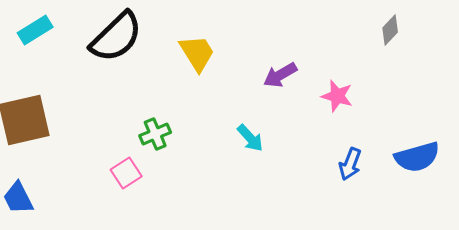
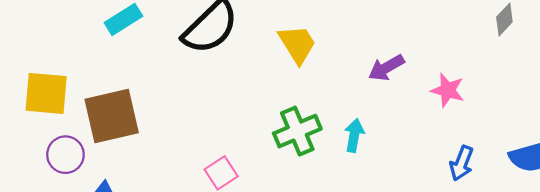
green cross: (155, 134) -> (297, 131), moved, size x1.4
cyan arrow: (250, 138) -> (354, 135), turned -128

